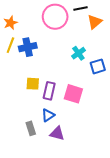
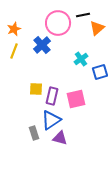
blue cross: (28, 47) -> (42, 45), moved, turned -30
pink square: (73, 94) -> (76, 99), turned -30
blue triangle: (48, 115) -> (51, 120), size x1.5

